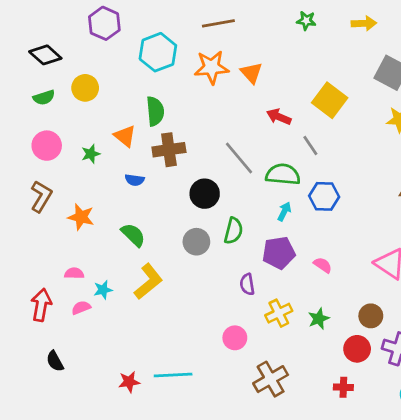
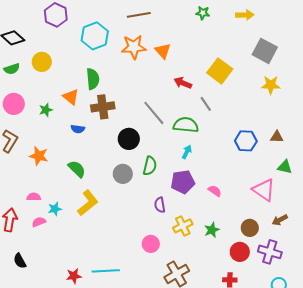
blue hexagon: (324, 196) -> (246, 141), moved

